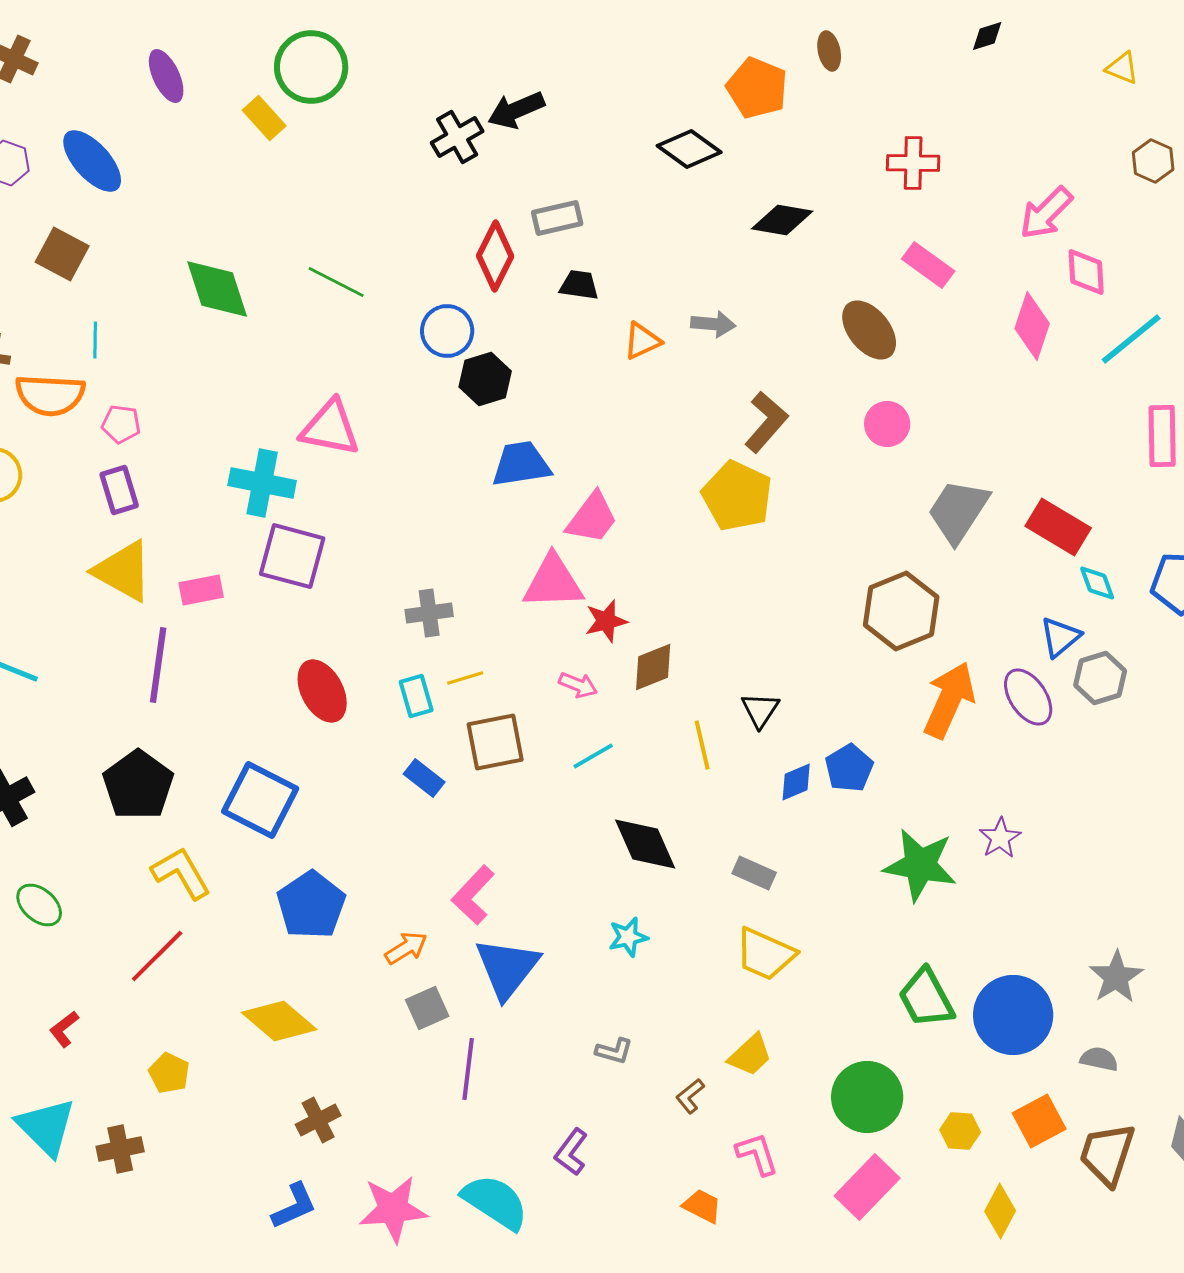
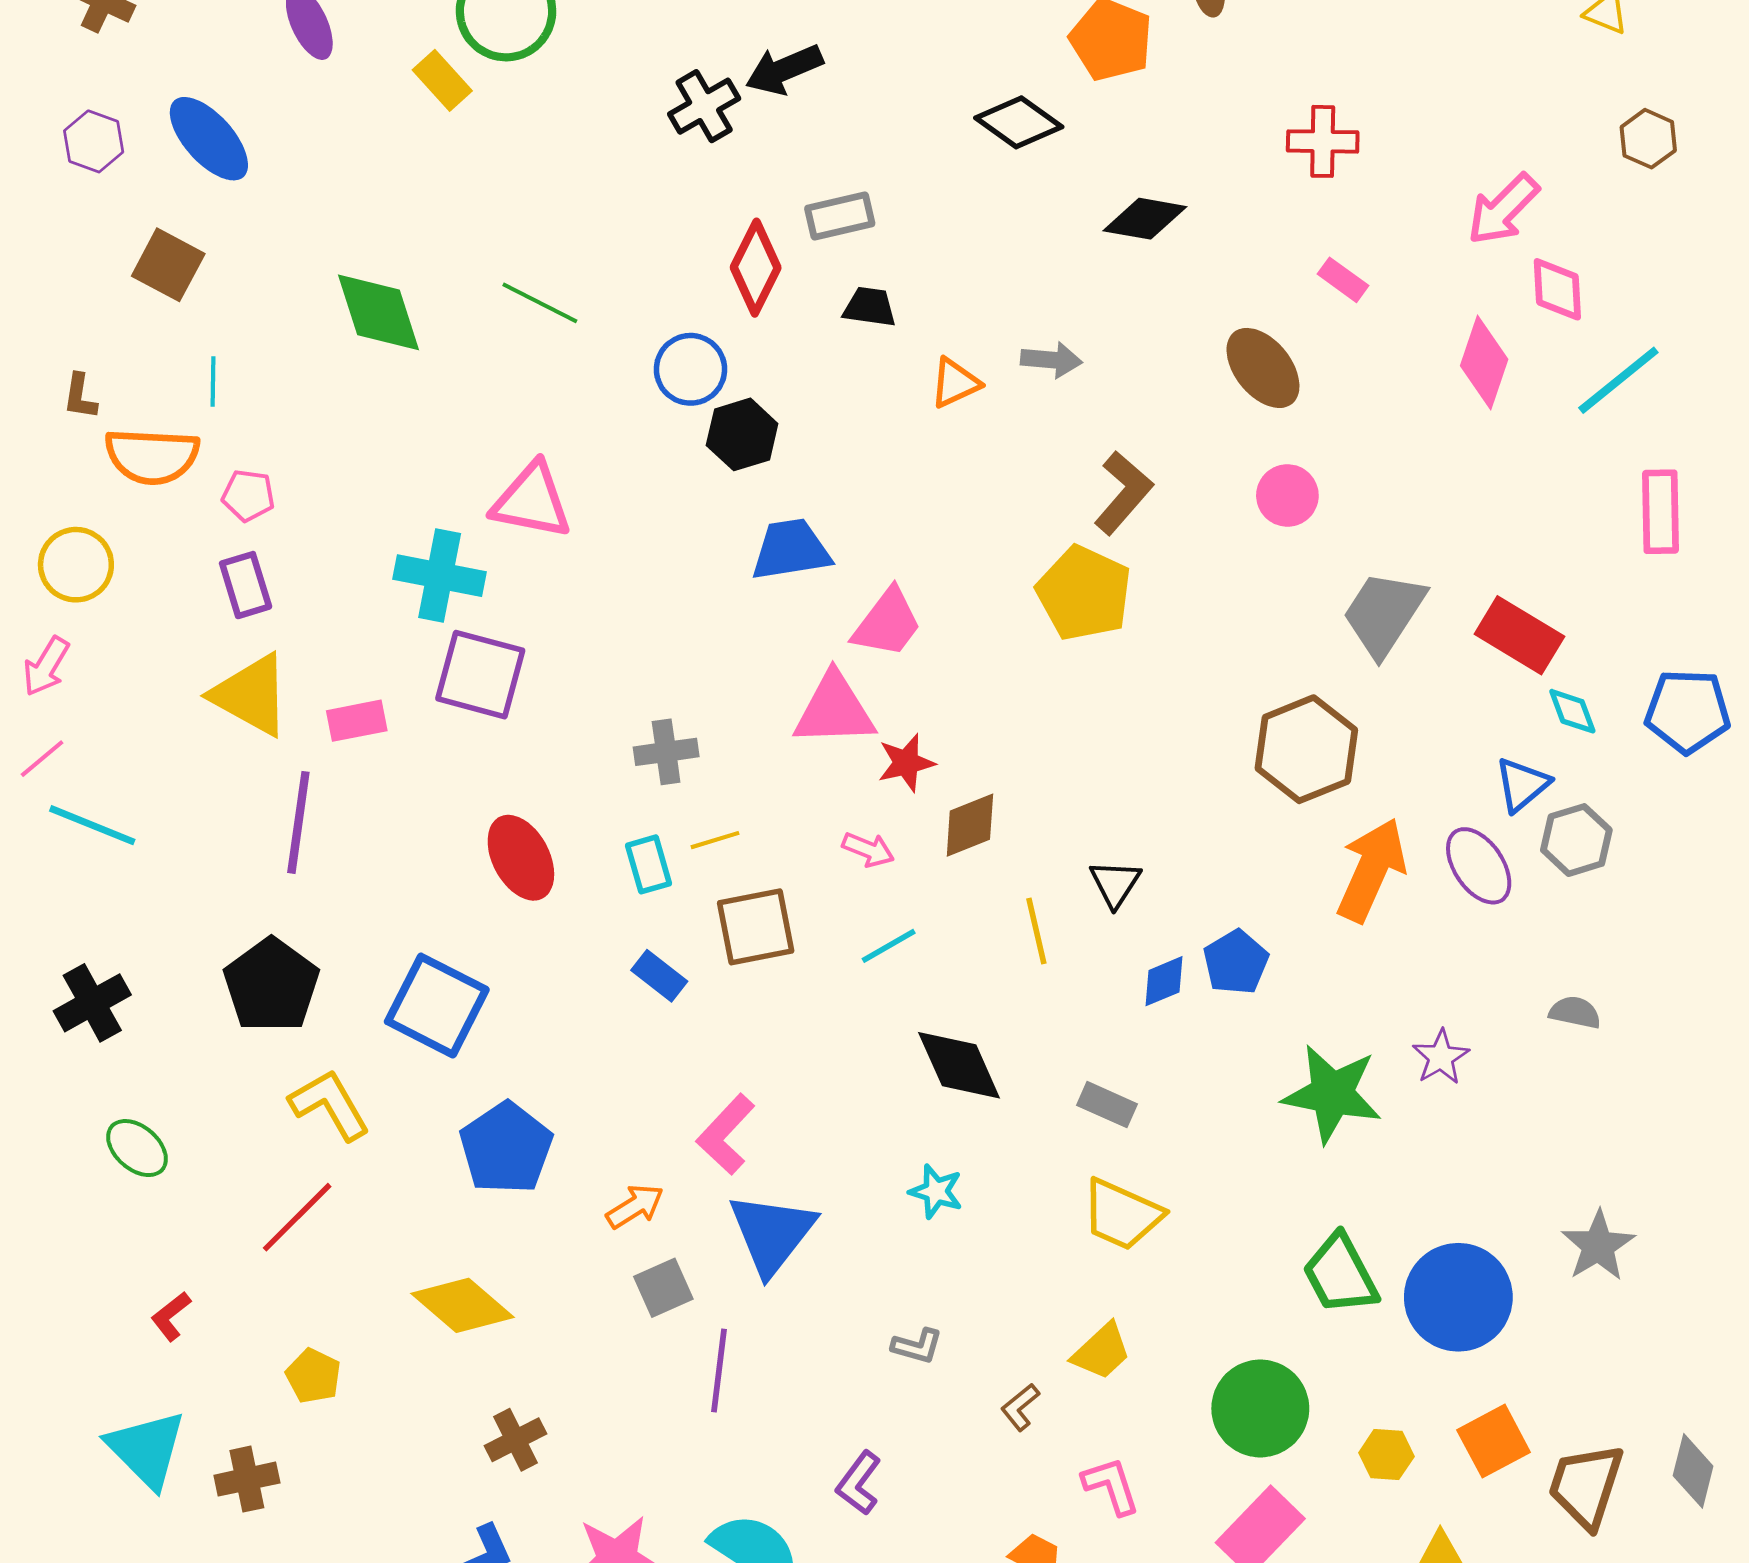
pink rectangle: (928, 265) -> (1343, 280), size x0.7
cyan star: (628, 937) -> (936, 1191), turned 30
gray semicircle: (1099, 1059) -> (1575, 1012), moved

